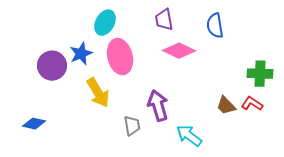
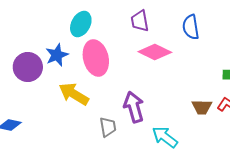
yellow arrow: (98, 93) -> (74, 94), turned 152
brown trapezoid: (226, 106) -> (202, 107), turned -45

